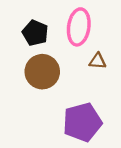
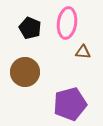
brown circle: (42, 72) -> (25, 72), moved

